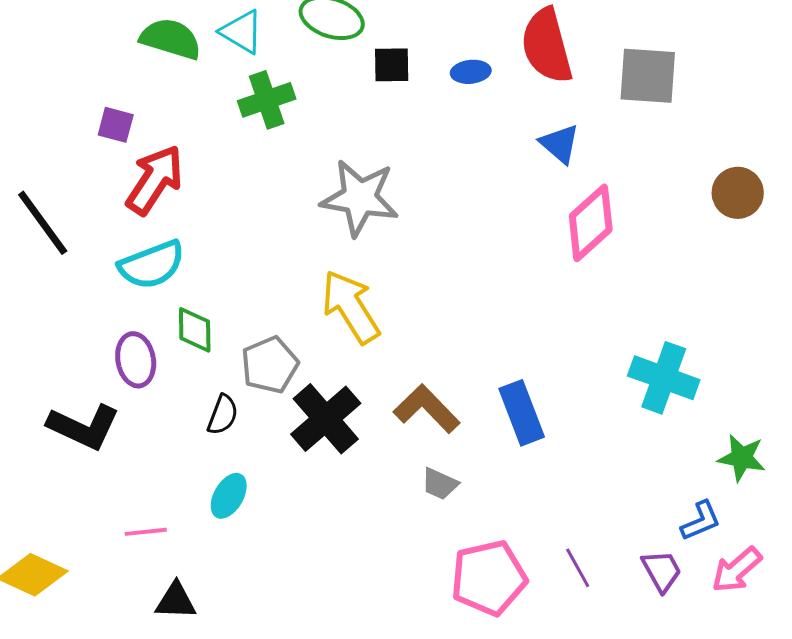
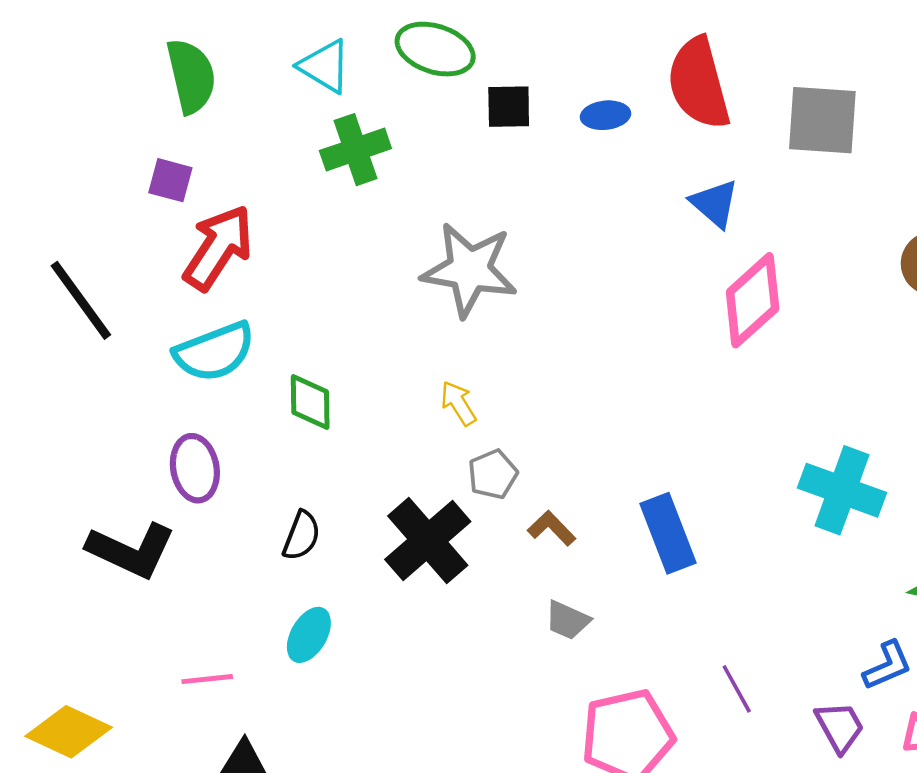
green semicircle: (171, 39) -> (191, 76), moved, turned 60
yellow arrow: (351, 307) -> (458, 403), size x0.5
green diamond: (195, 330) -> (310, 402), moved
gray pentagon: (270, 365) -> (493, 474), moved, size x0.7
brown L-shape: (427, 409) -> (552, 528), size x0.6
purple line: (578, 568) -> (737, 689), moved

